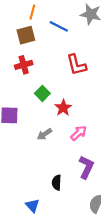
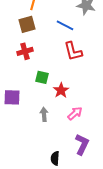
blue line: (59, 26) -> (65, 25), moved
green square: (42, 93) -> (42, 77), turned -32
gray arrow: (45, 134) -> (44, 114), turned 120

